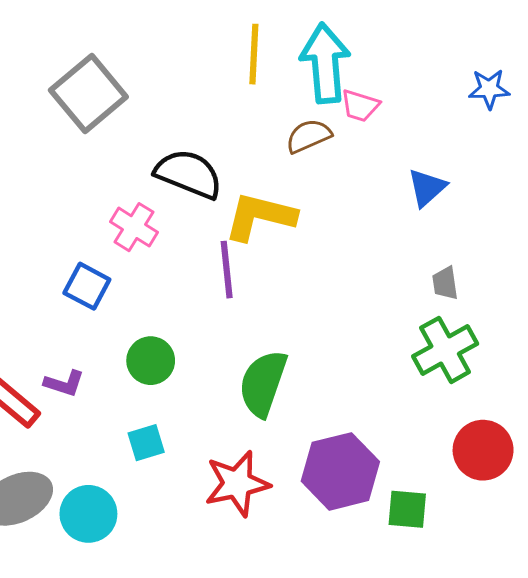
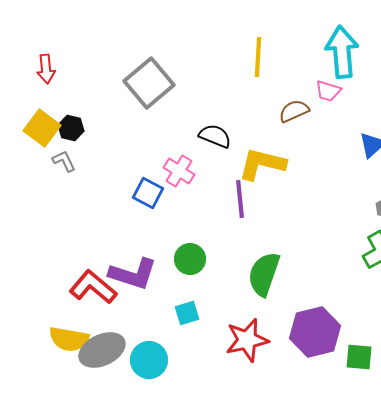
cyan arrow: (325, 63) -> (342, 52), moved
black semicircle: (189, 174) -> (215, 136), size x0.7
blue square: (87, 286) -> (148, 193), moved
purple L-shape: (64, 383) -> (133, 274), size x1.8

